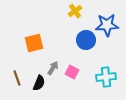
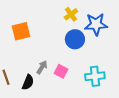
yellow cross: (75, 11) -> (71, 14), moved
orange square: (34, 43) -> (21, 31), moved

